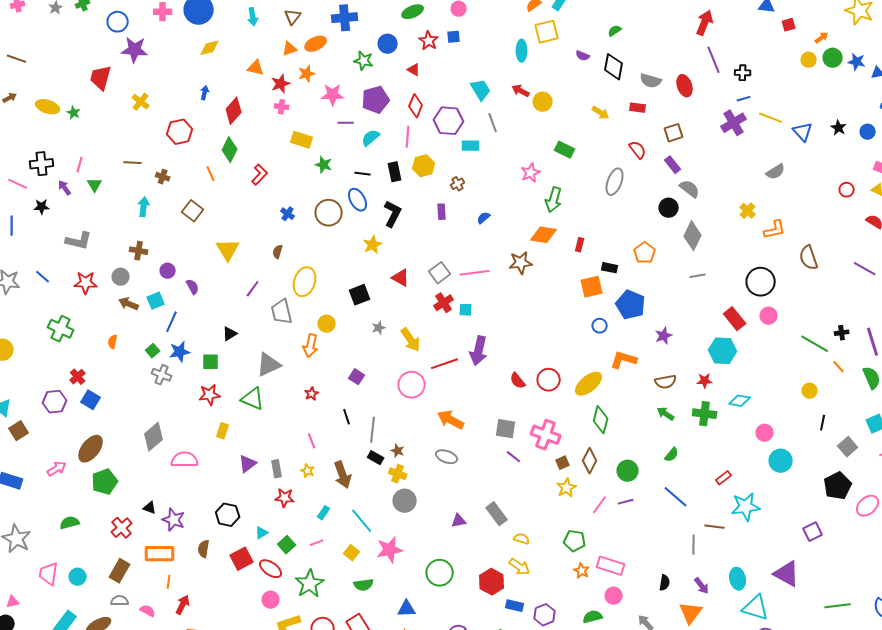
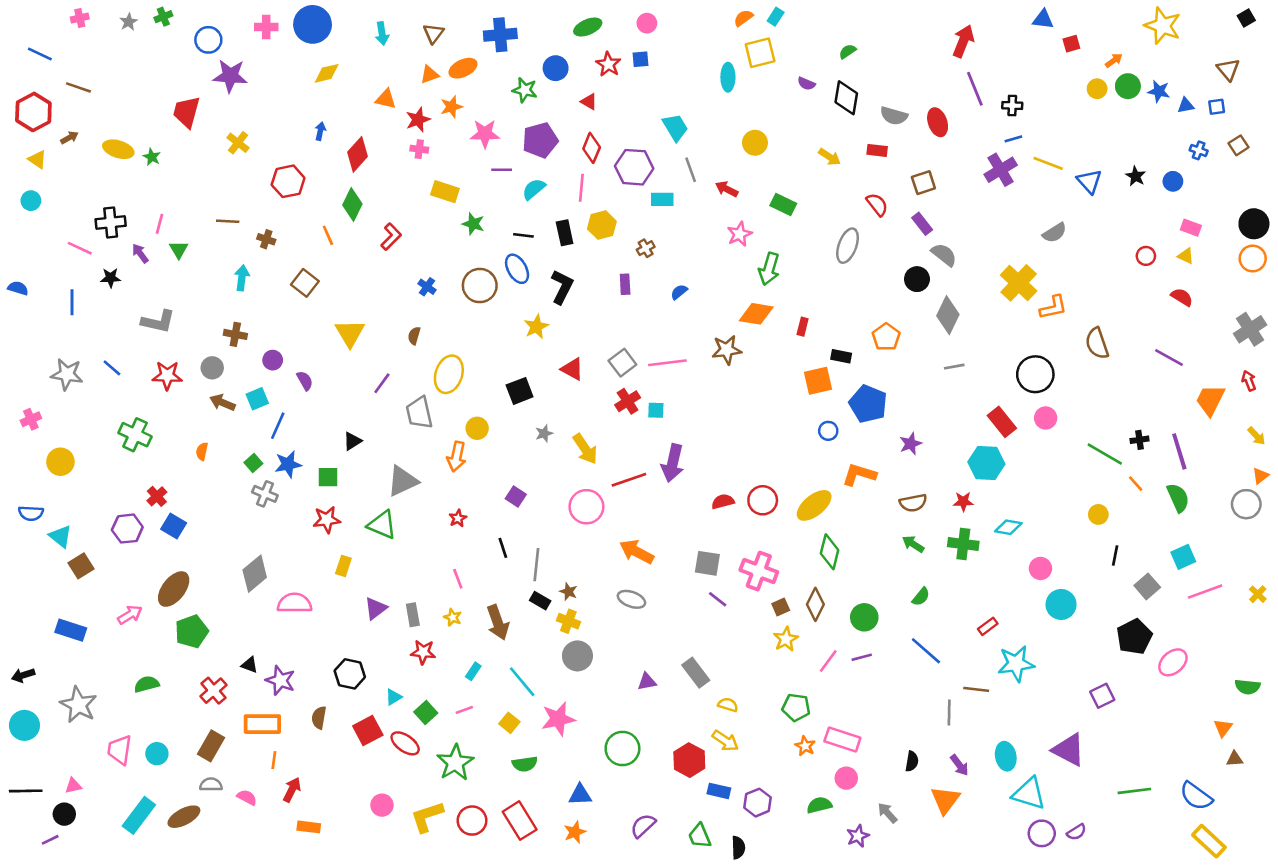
red arrow: (521, 91) -> (727, 189), moved
yellow cross: (748, 211) -> (1019, 283), size x1.8
red semicircle: (518, 381) -> (723, 502), turned 114
pink circle: (271, 600) -> (382, 805), moved

